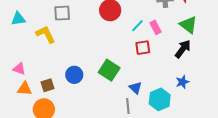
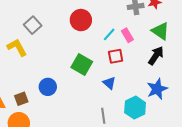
gray square: (62, 13) -> (33, 25), turned -36
green square: (109, 70) -> (82, 64), moved
blue star: (182, 82) -> (157, 89), size x1.5
blue triangle: (135, 88) -> (109, 83), moved

